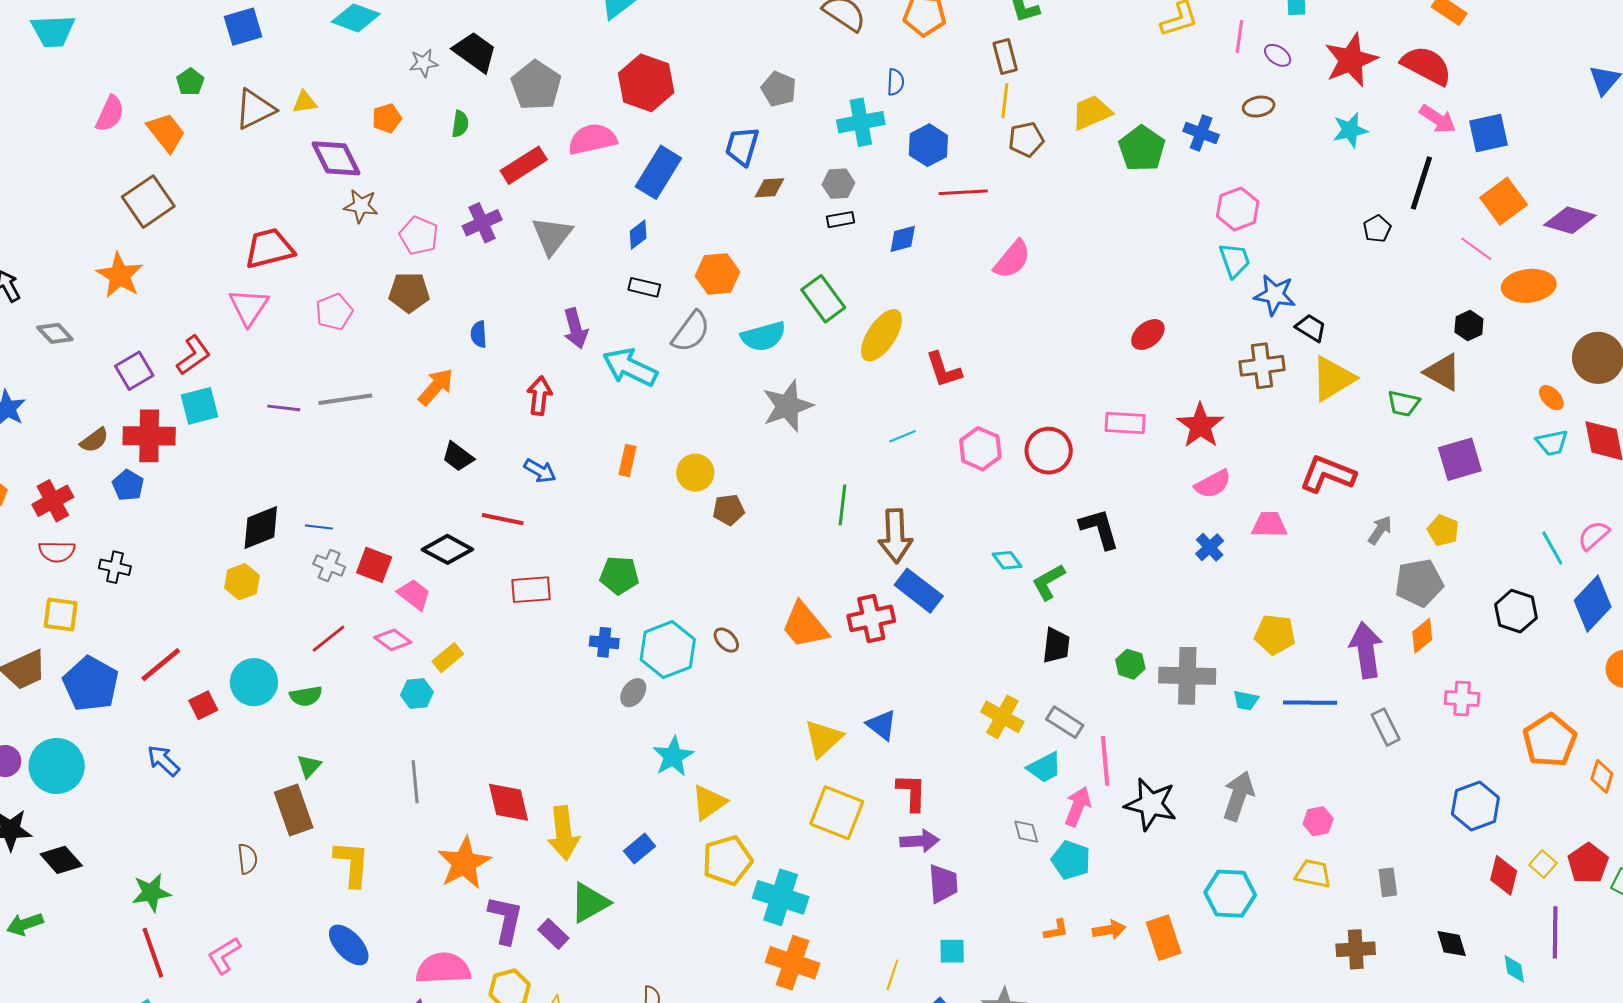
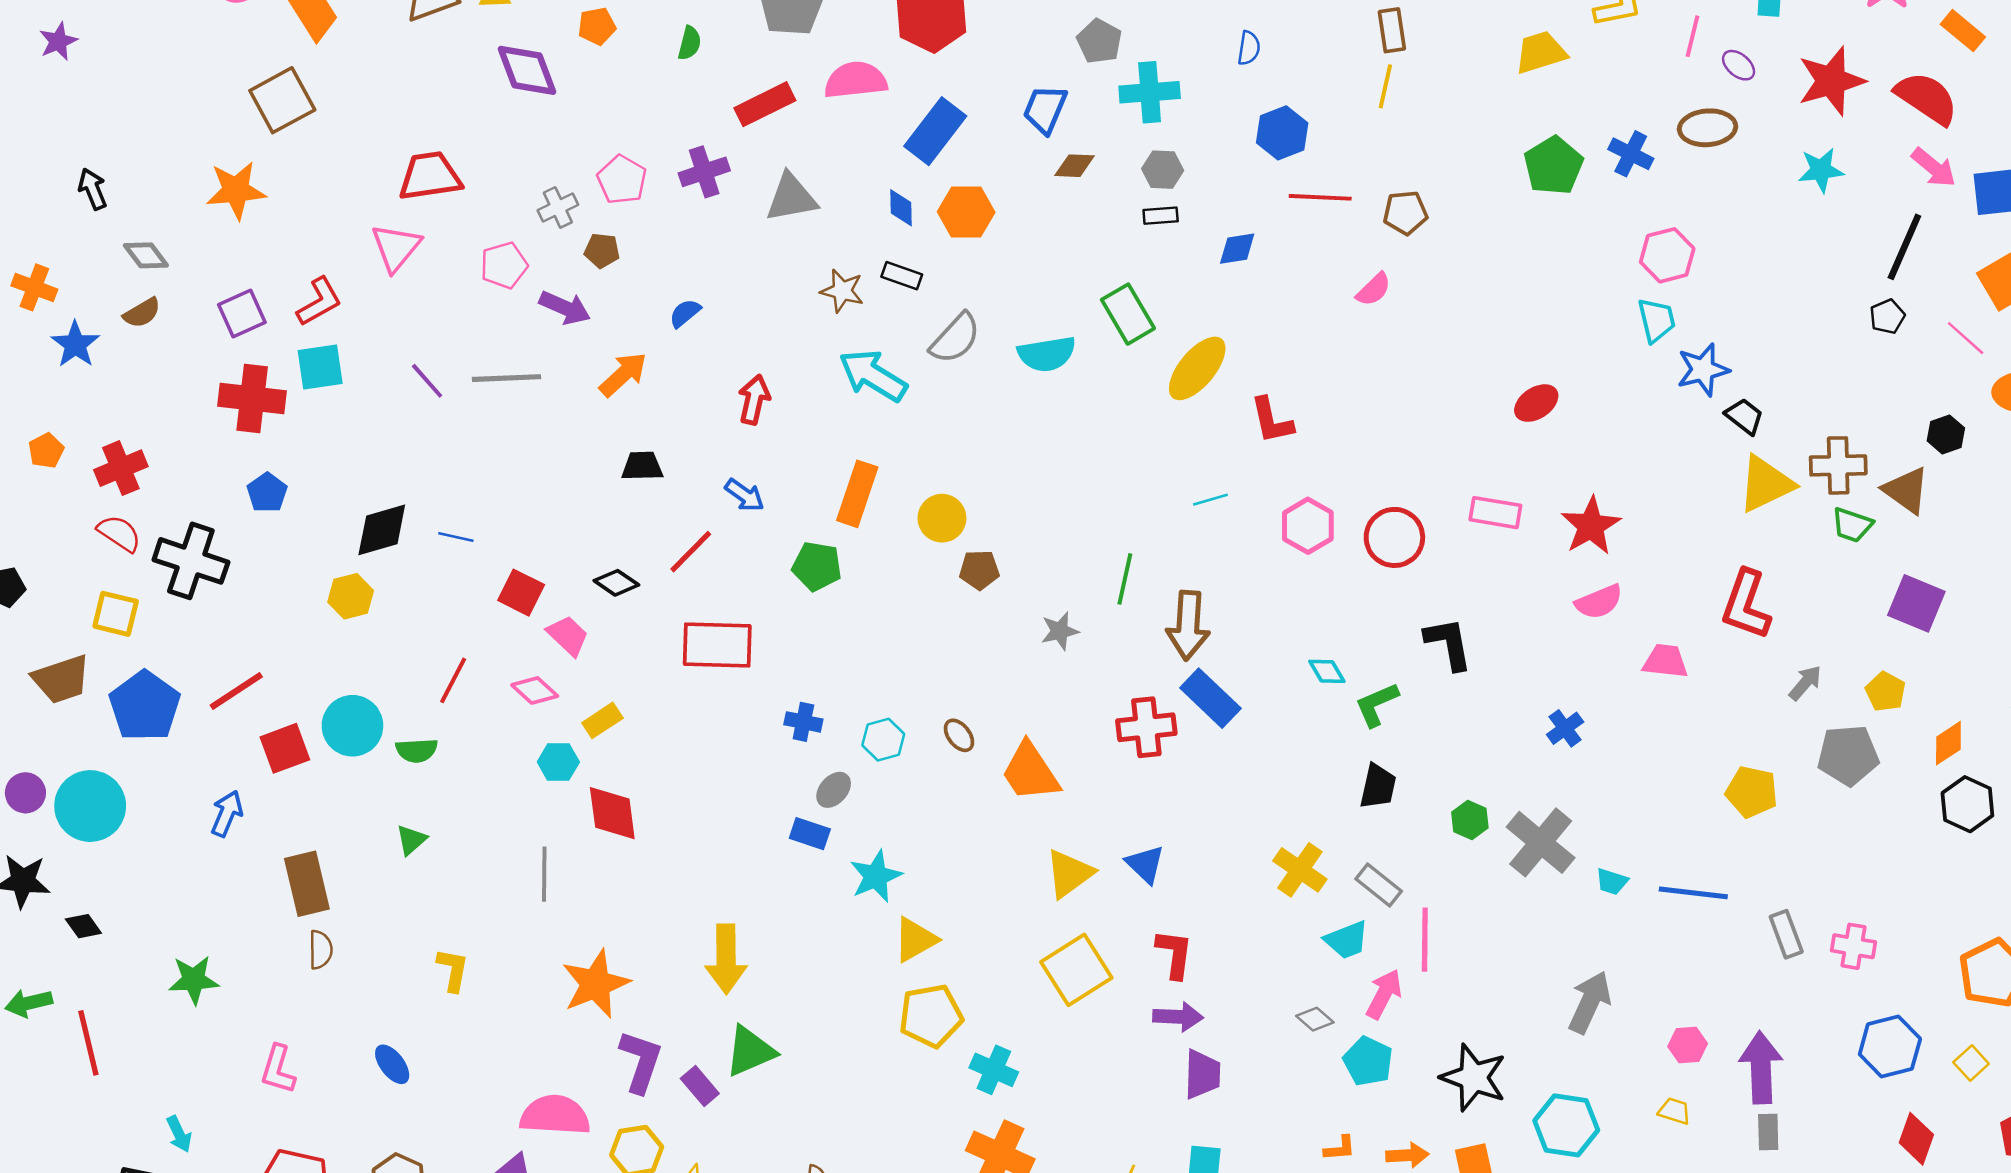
brown ellipse: (1259, 107) -> (1708, 128), size x1.4
yellow trapezoid: (1092, 112) -> (1541, 52), moved
cyan cross: (861, 122) -> (1150, 92), moved
brown pentagon: (1026, 139) -> (1405, 213), moved
brown star: (361, 206) -> (842, 291), moved
black pentagon: (1377, 229) -> (1887, 317), moved
blue diamond: (638, 235) -> (901, 208), turned -60
gray triangle: (552, 236) -> (791, 198), turned 36
pink semicircle: (1012, 259) -> (1374, 289), size x0.7
orange hexagon: (718, 274) -> (966, 212), moved
orange star: (120, 275) -> (236, 190), turned 30
brown pentagon: (409, 292) -> (602, 250), size x0.7
blue star: (1275, 295) -> (1703, 370), turned -30
purple arrow: (576, 328) -> (565, 308), moved, turned -57
blue semicircle: (479, 334) -> (685, 313), turned 48
brown cross: (1262, 366) -> (1838, 465), moved
gray star: (788, 406) -> (1060, 631), moved, size x0.6
purple line: (284, 408) -> (427, 381), turned 36
brown semicircle: (94, 440) -> (142, 313), moved
black trapezoid: (458, 457) -> (642, 466), turned 136
purple square: (1460, 459) -> (1916, 603), turned 33
orange rectangle: (627, 461) -> (857, 494), size x1.6
red L-shape: (1328, 474) -> (1746, 605), turned -98
blue pentagon: (128, 485) -> (267, 493), moved
red line: (503, 519) -> (691, 552), turned -63
blue cross: (1210, 547) -> (1565, 728), moved
black diamond: (447, 549) -> (616, 583), size x0.7
red semicircle: (57, 552) -> (119, 533), turned -153
gray cross: (329, 565) -> (558, 207), moved, turned 36
black cross: (115, 567) -> (191, 561), size x1.8
green pentagon: (619, 575) -> (817, 566), moved
red rectangle: (531, 590) -> (717, 645), size x1.4
orange trapezoid: (805, 625) -> (1030, 772), moved
yellow pentagon: (1275, 635) -> (1752, 792), moved
orange diamond: (1422, 636) -> (1948, 743), moved
red line: (329, 639) -> (453, 680), turned -30
cyan hexagon: (668, 650) -> (883, 740), size x0.6
purple arrow: (1366, 650) -> (1761, 1068), moved
gray cross: (1187, 676) -> (1541, 842), turned 32
pink cross: (1462, 699) -> (1853, 946), moved
red square: (203, 705) -> (285, 748), size x1.4
blue arrow: (163, 761) -> (227, 814), turned 63
red diamond: (509, 802) -> (612, 813), moved
black star: (1151, 804) -> (1474, 1078), moved
brown rectangle: (294, 810) -> (307, 884), moved
yellow square: (837, 813) -> (1076, 970), turned 30
gray diamond: (1026, 832) -> (1315, 1019), turned -40
blue rectangle: (640, 849) -> (810, 834), moved, turned 52
black diamond: (61, 860) -> (83, 926), size x0.7
yellow L-shape: (352, 864) -> (453, 970), size x0.7
yellow square: (1543, 864) -> (1971, 1063), moved
yellow trapezoid: (1313, 874) -> (1674, 1111), size x0.7
cyan cross: (781, 897) -> (994, 1070), size x0.7
blue ellipse: (349, 945) -> (392, 1064), moved, size x0.7
red line: (153, 953) -> (88, 1043), moved
pink L-shape: (224, 955) -> (278, 1069), turned -48

